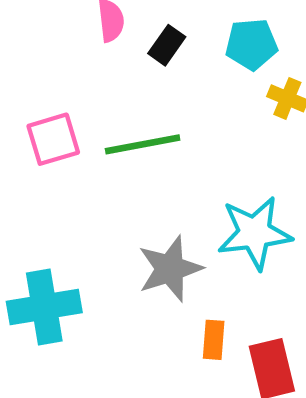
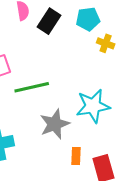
black rectangle: (167, 45) -> (49, 21), size x1.4
green line: (143, 144) -> (32, 87), moved

